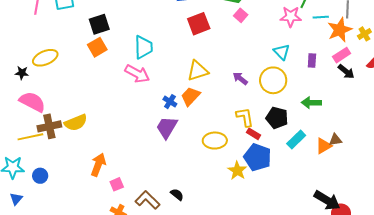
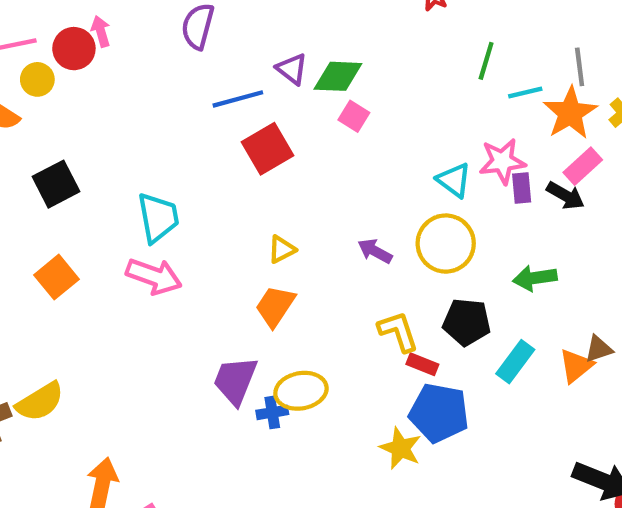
pink star: (291, 17) -> (502, 161), moved
orange square: (97, 47) -> (57, 277), moved
yellow triangle: (198, 71) -> (282, 249), size x0.6
black arrow: (346, 72) -> (565, 196), moved
blue cross: (170, 102) -> (272, 412), moved, turned -32
yellow ellipse: (215, 141) -> (301, 391), moved

